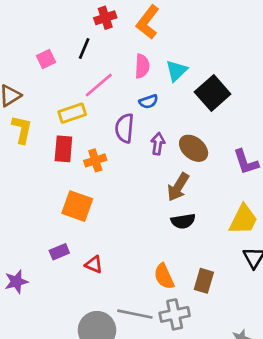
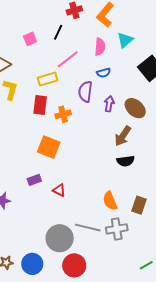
cyan triangle: (176, 71) -> (125, 40), moved

